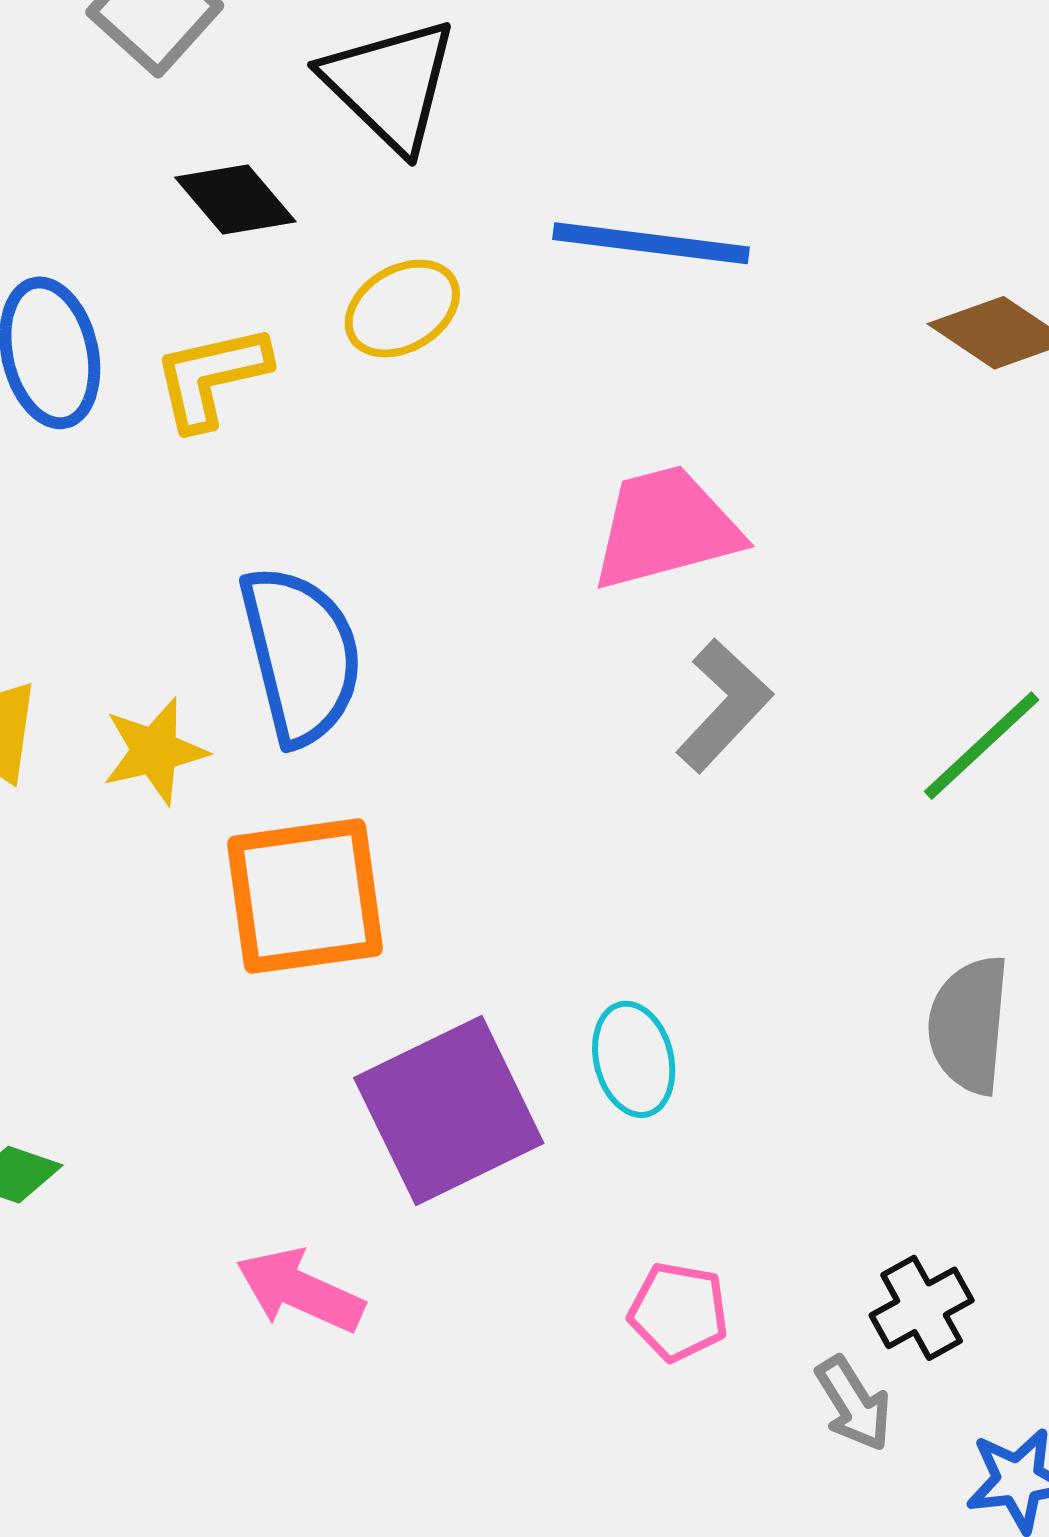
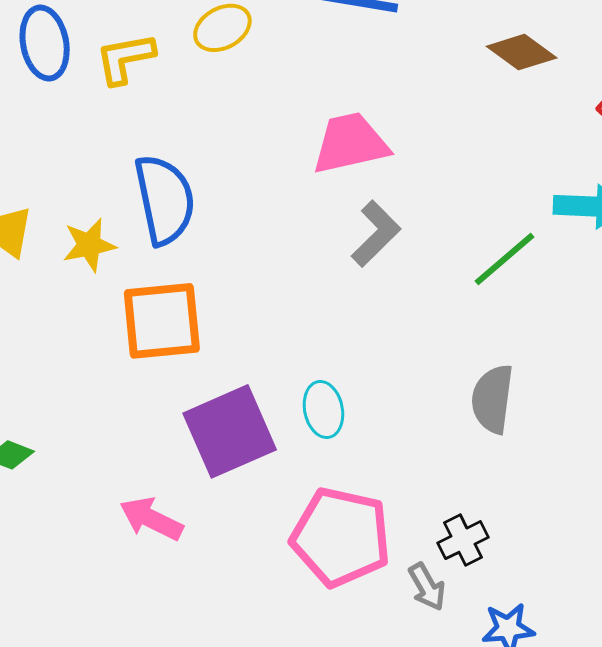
pink pentagon: (678, 1312) -> (341, 537), size x2.0

